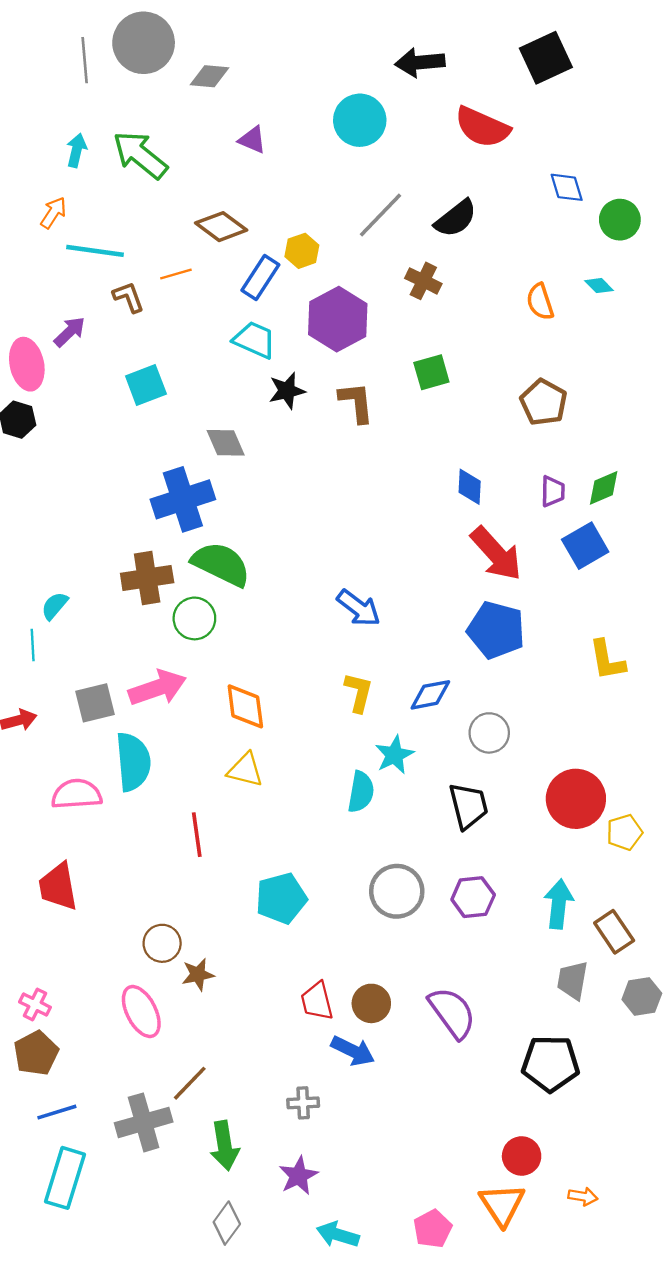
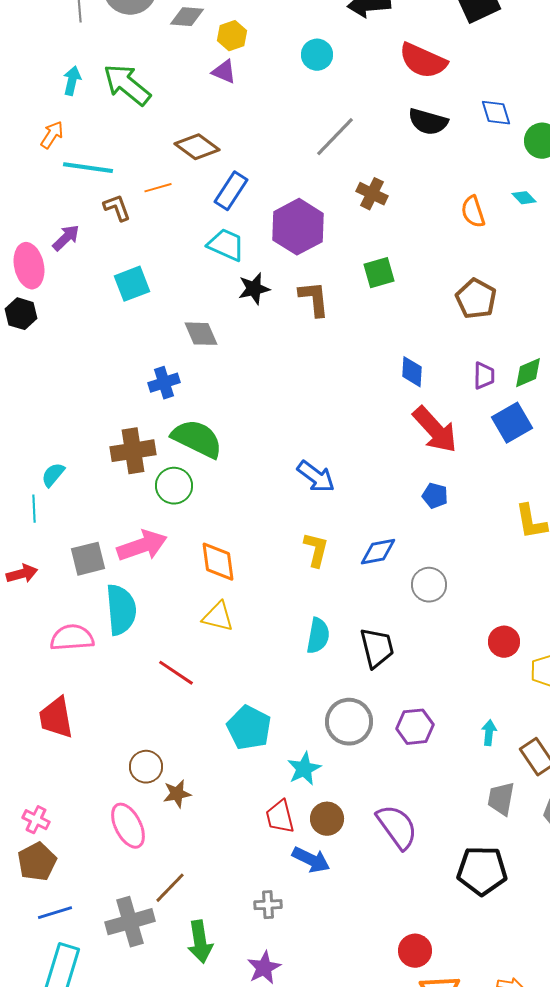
cyan circle: (360, 120) -> (317, 55), size x0.7
black semicircle: (456, 218) -> (428, 122), moved, turned 54
yellow hexagon: (302, 251) -> (232, 36), moved
blue cross: (183, 499) -> (164, 383), size x0.6
blue pentagon: (496, 630) -> (435, 496), size x0.5
cyan star: (394, 755) -> (304, 769), moved
red circle: (576, 799) -> (504, 642), size x0.6
black trapezoid: (468, 806) -> (377, 648), moved
red line: (197, 835) -> (176, 673), turned -48
cyan pentagon: (281, 898) -> (249, 728), turned -30
cyan arrow: (559, 904) -> (489, 733), size x0.6
red circle: (522, 1156) -> (415, 951), moved

